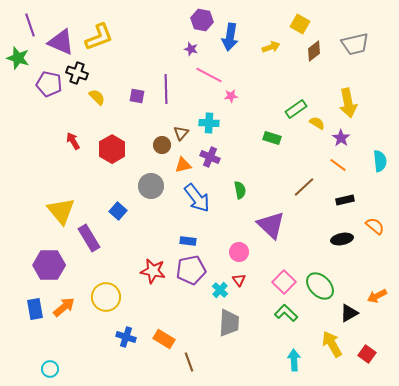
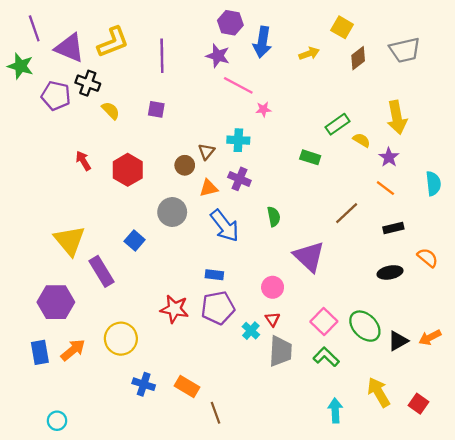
purple star: (191, 49) -> (218, 56), size x1.5
purple line: (166, 89) -> (162, 56), moved
black triangle: (349, 313) -> (398, 341), moved
gray trapezoid: (229, 323) -> (281, 351), moved

